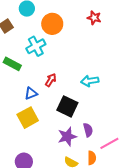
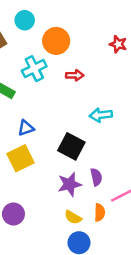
red star: (94, 18) -> (118, 44), moved
red arrow: (51, 80) -> (75, 75), moved, turned 56

